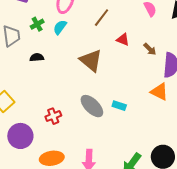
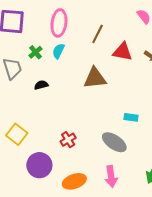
red triangle: (123, 40) -> (123, 52), size x1.5
brown triangle: (91, 61) -> (95, 78), turned -35
gray ellipse: (92, 106) -> (114, 142), moved

